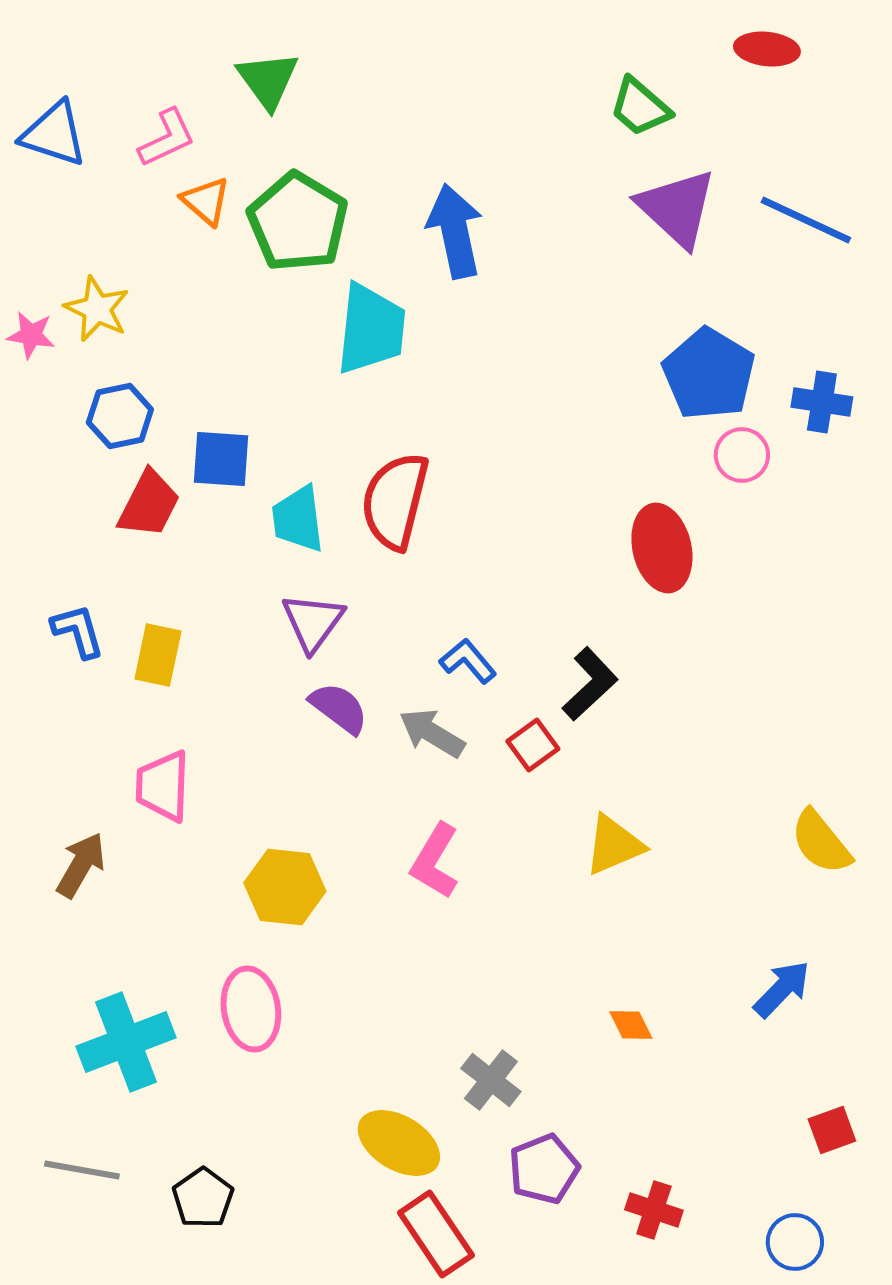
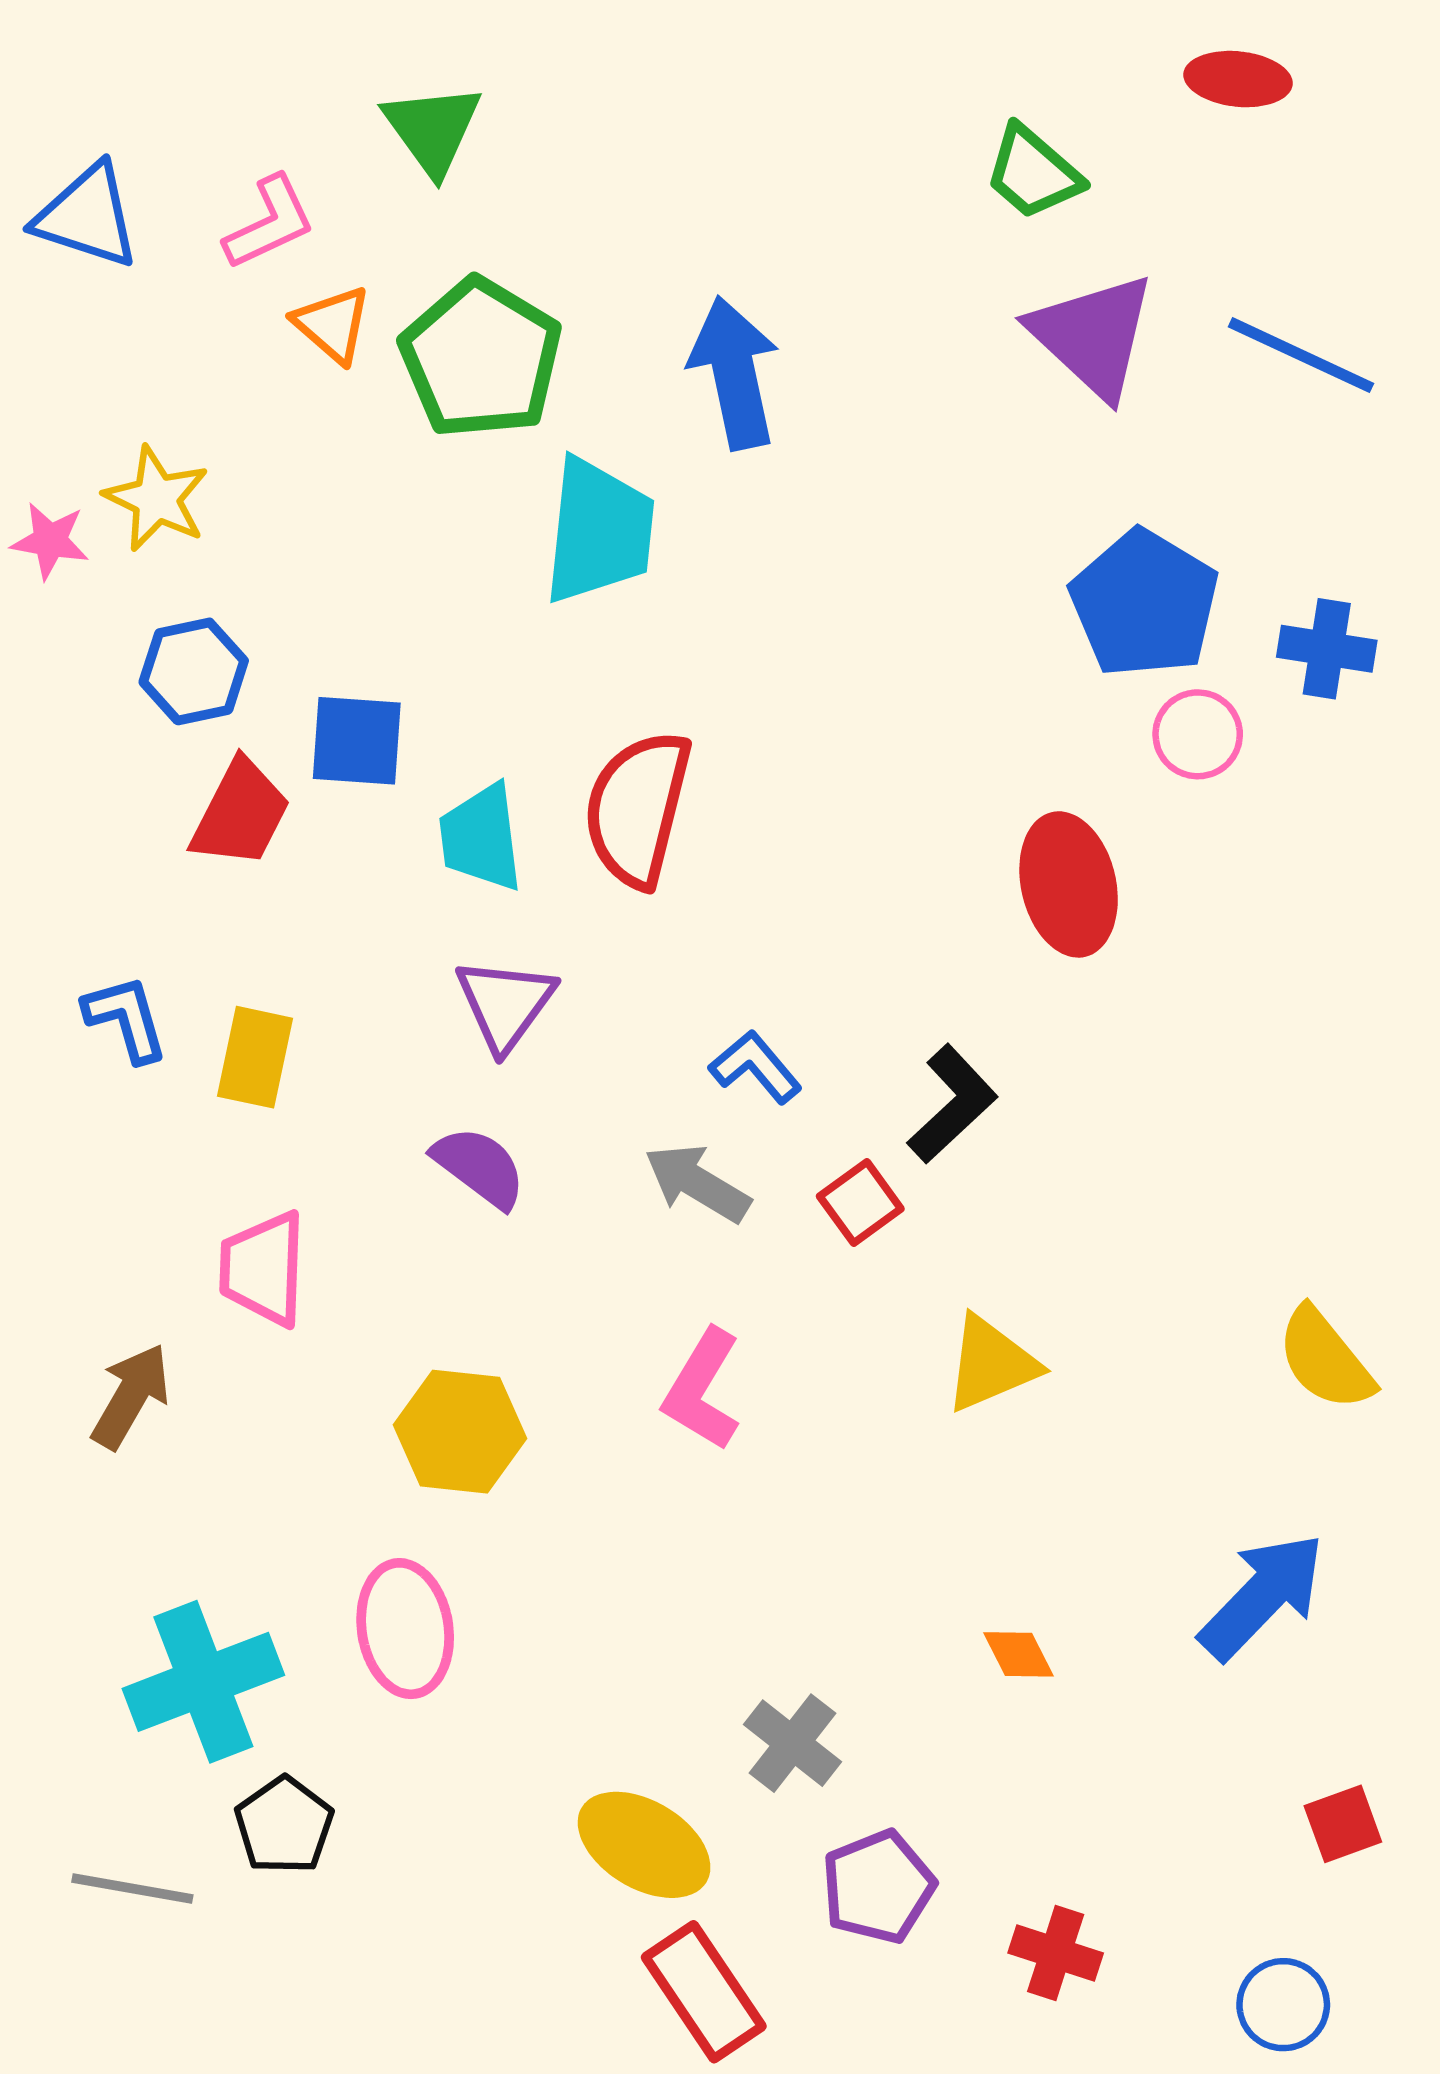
purple semicircle: (339, 708) -> (479, 1167), moved
blue arrow: (782, 989) -> (1262, 1596), size x1.4
black pentagon: (203, 1198) -> (284, 1825), moved

